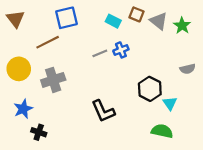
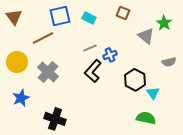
cyan rectangle: (113, 21) -> (89, 18), moved
gray triangle: (159, 21) -> (146, 36), moved
blue cross: (121, 50) -> (110, 55), moved
gray cross: (53, 80) -> (48, 72), turned -30
black L-shape: (103, 111) -> (93, 71), moved, turned 65
black cross: (39, 132) -> (55, 119), moved, size x1.5

